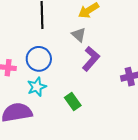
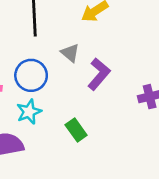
gray triangle: (79, 35) -> (70, 53), moved

